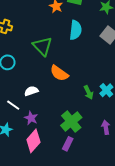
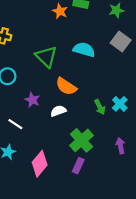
cyan semicircle: (76, 30) -> (84, 50), moved, turned -78
white semicircle: (31, 91) -> (58, 111), moved
purple star: (31, 118) -> (32, 100), moved

